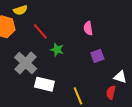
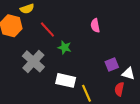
purple square: (97, 56) -> (112, 65), moved
white rectangle: (44, 84) -> (66, 80), moved

